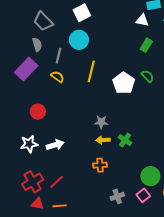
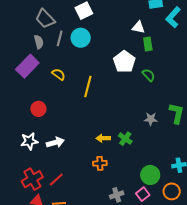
white triangle: (142, 20) -> (138, 27), moved
green rectangle: (146, 45) -> (148, 44), turned -40
gray line: (59, 56) -> (60, 38), moved
yellow line: (91, 71) -> (88, 87), moved
white pentagon: (124, 83) -> (124, 62), moved
gray star: (101, 122) -> (151, 119), moved

